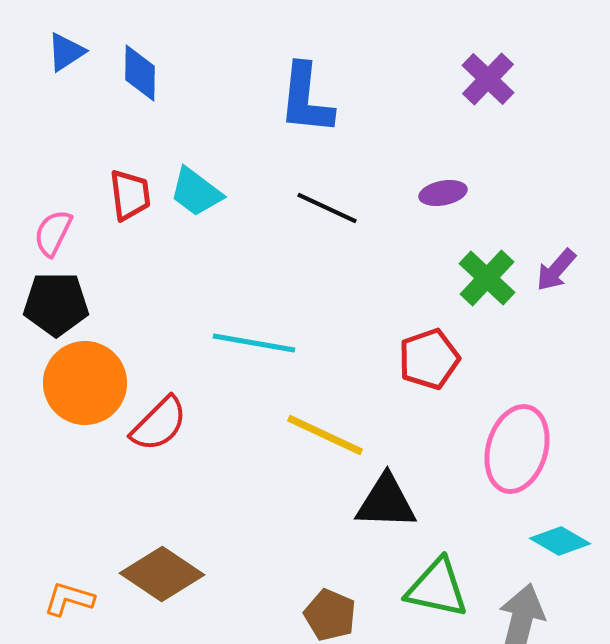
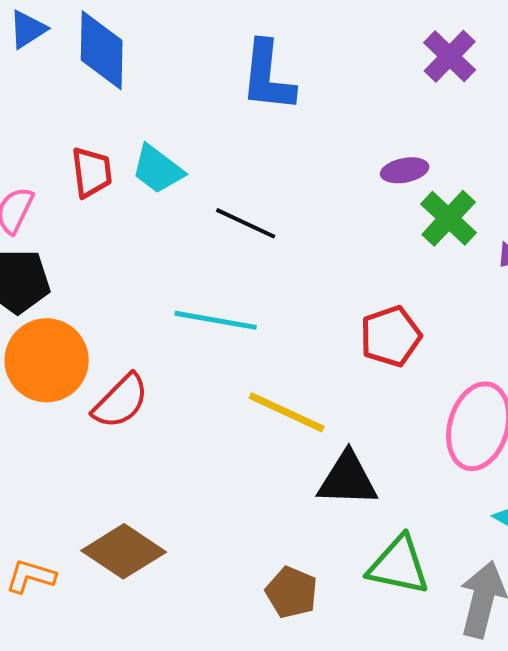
blue diamond: (140, 73) -> (102, 50), size x1.4
black line: (327, 208) -> (246, 223), moved
green cross: (487, 278) -> (449, 218), moved

